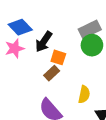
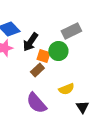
green circle: (92, 45) -> (58, 51), moved
yellow semicircle: (84, 94) -> (66, 89), turned 56

